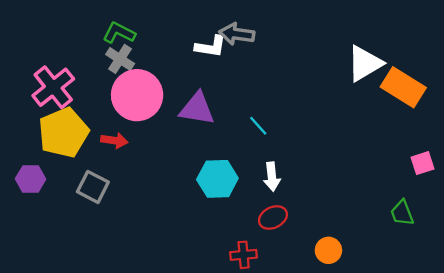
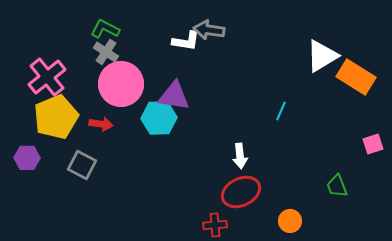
cyan line: (258, 126) -> (281, 111), moved, turned 66
cyan hexagon: (217, 179) -> (159, 118), moved
green trapezoid: (402, 213) -> (337, 186), moved
red ellipse: (273, 217) -> (241, 192), size x1.5

